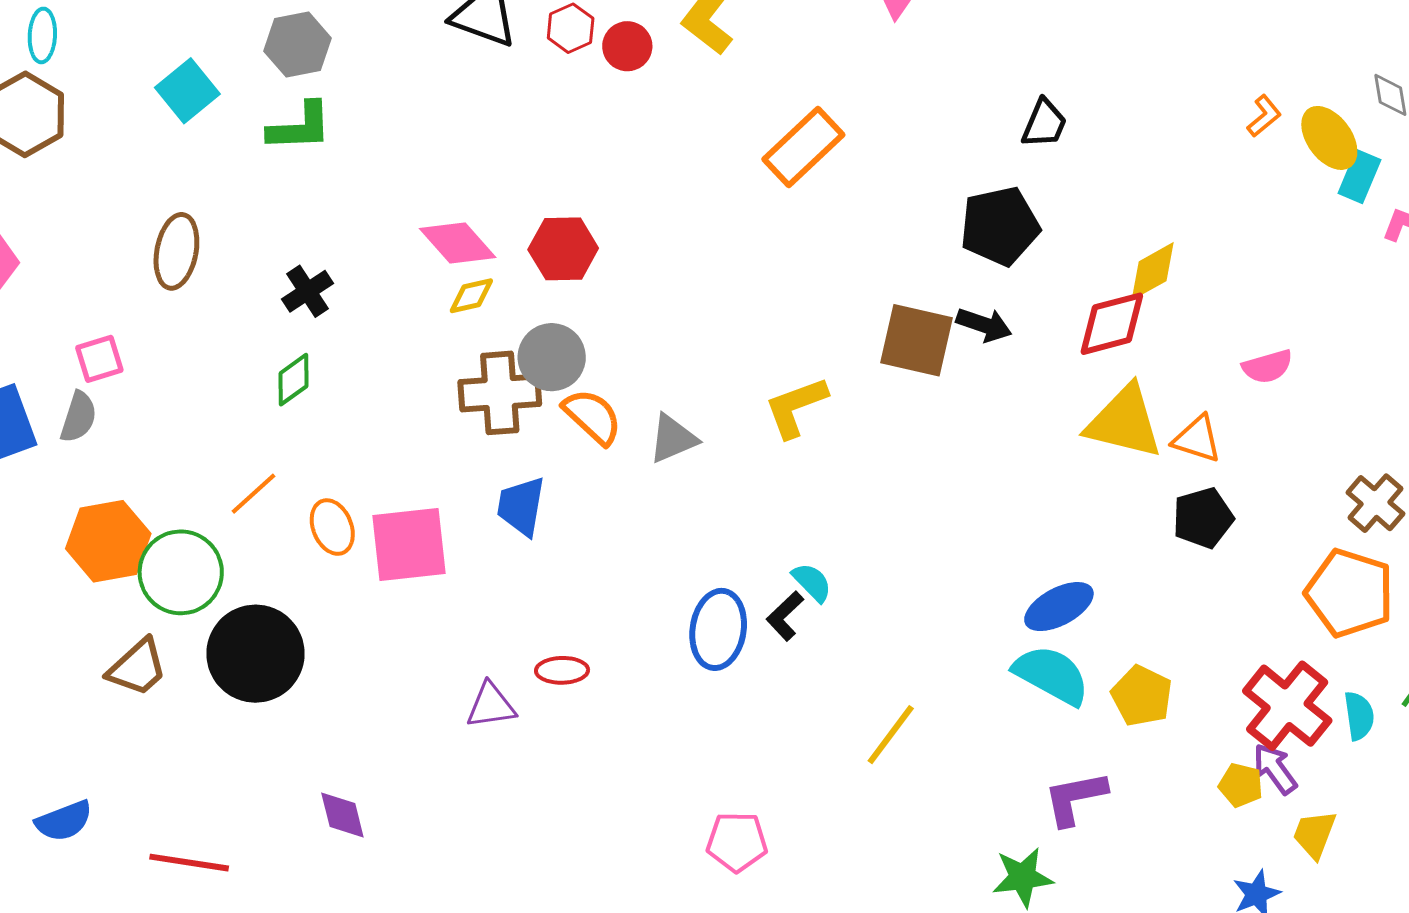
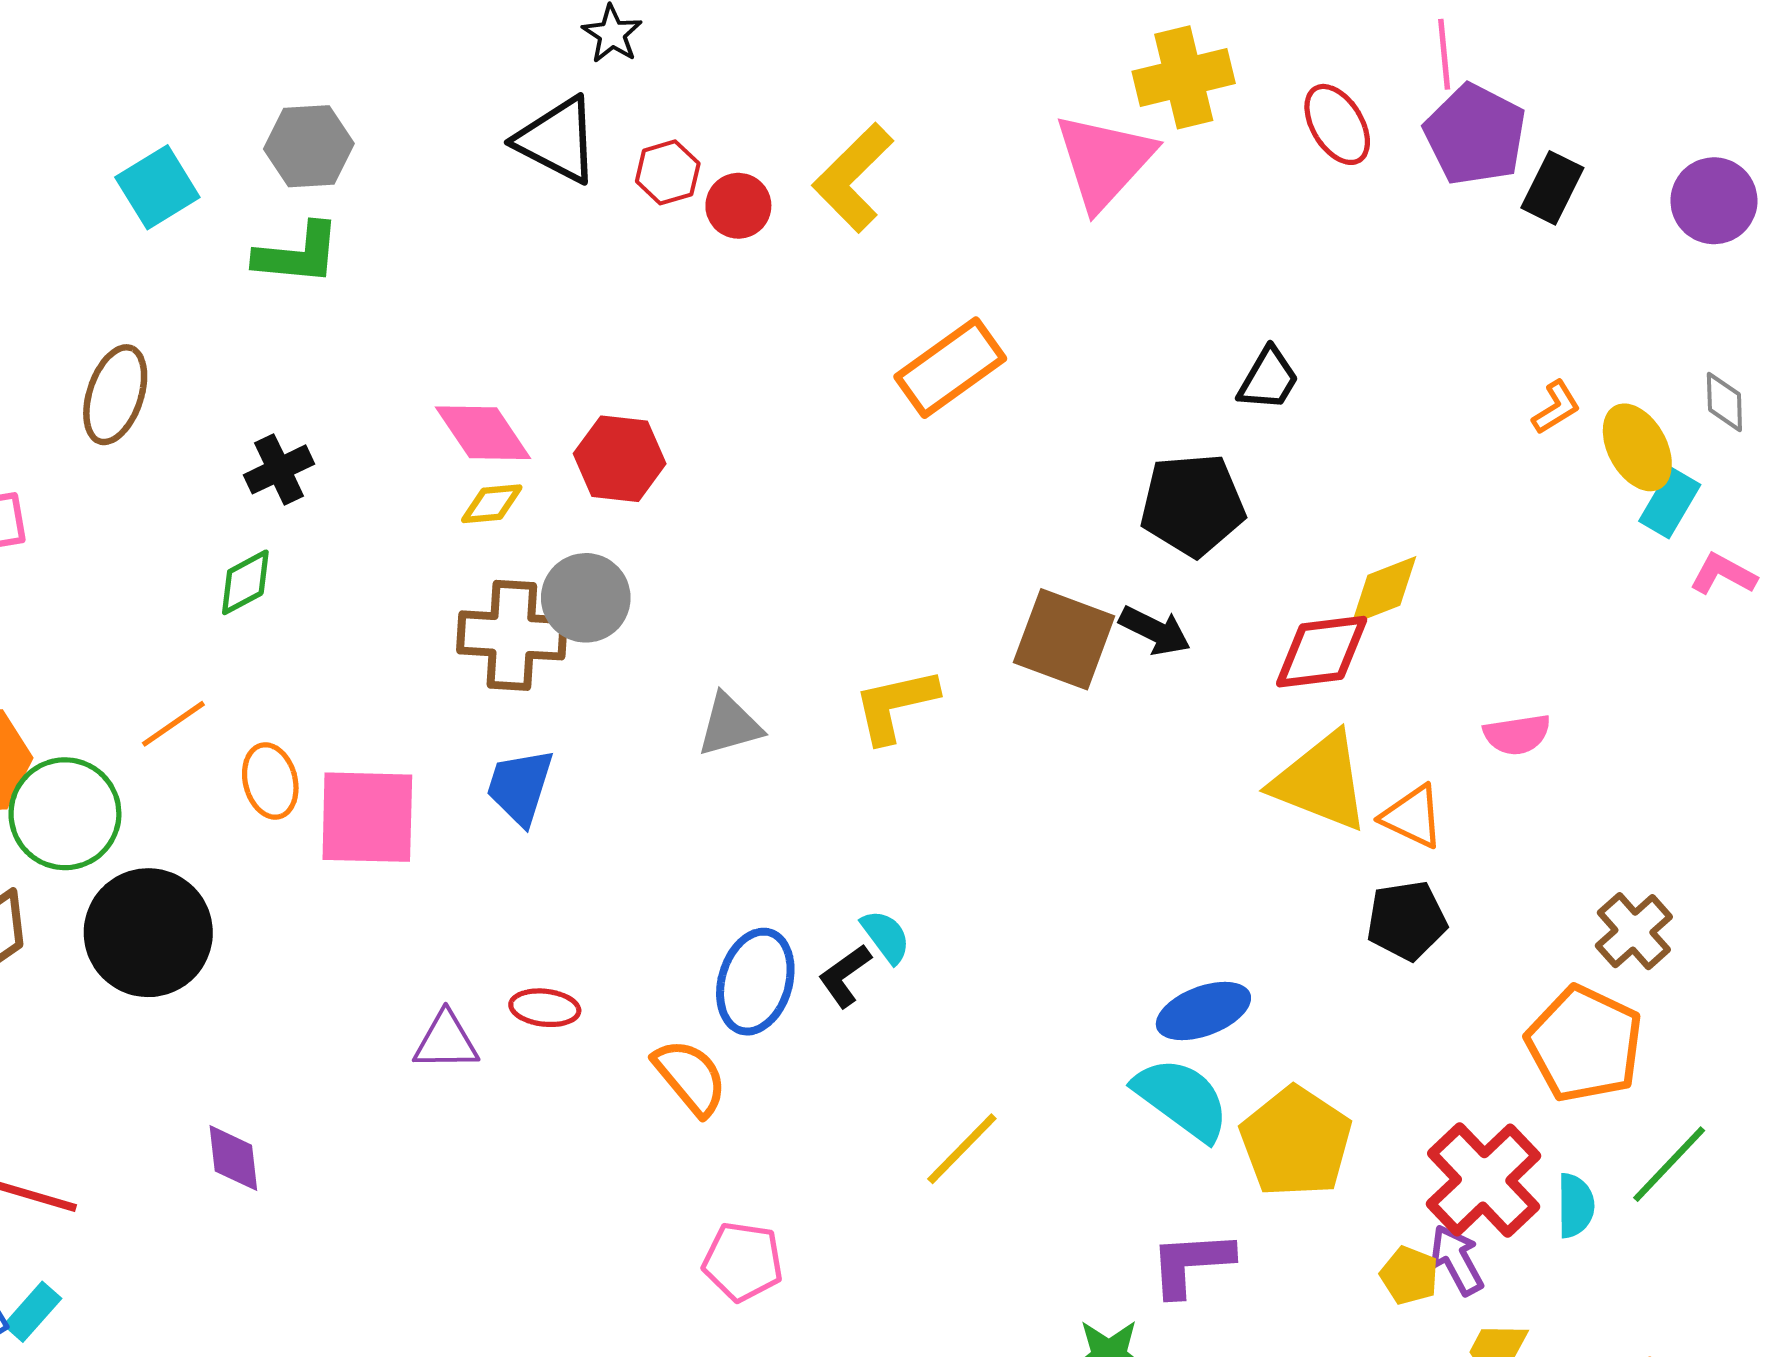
orange semicircle: (592, 417) -> (690, 1077), moved
yellow pentagon: (1142, 696) -> (1296, 1142), size x1.4

